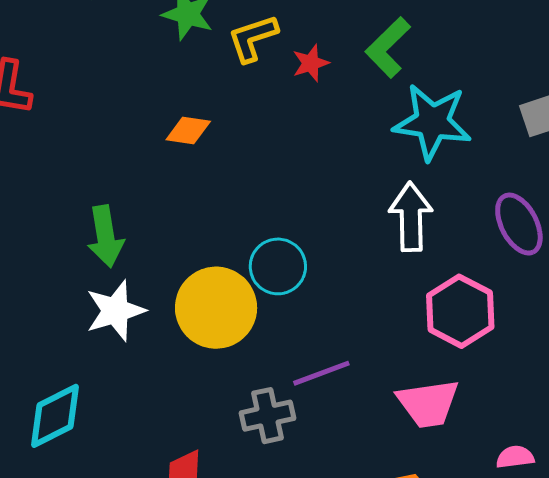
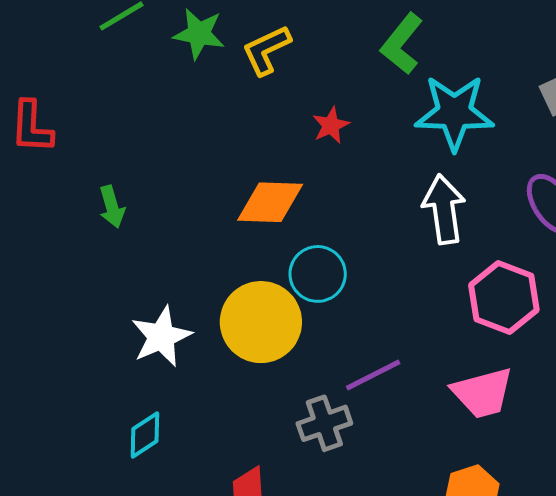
red star: (311, 63) -> (331, 125), moved
orange diamond: (188, 131) -> (270, 202), moved, size x1.5
green arrow: (105, 236) -> (112, 207), moved, size x0.7
cyan diamond: (55, 416) -> (145, 435), moved, size x0.7

